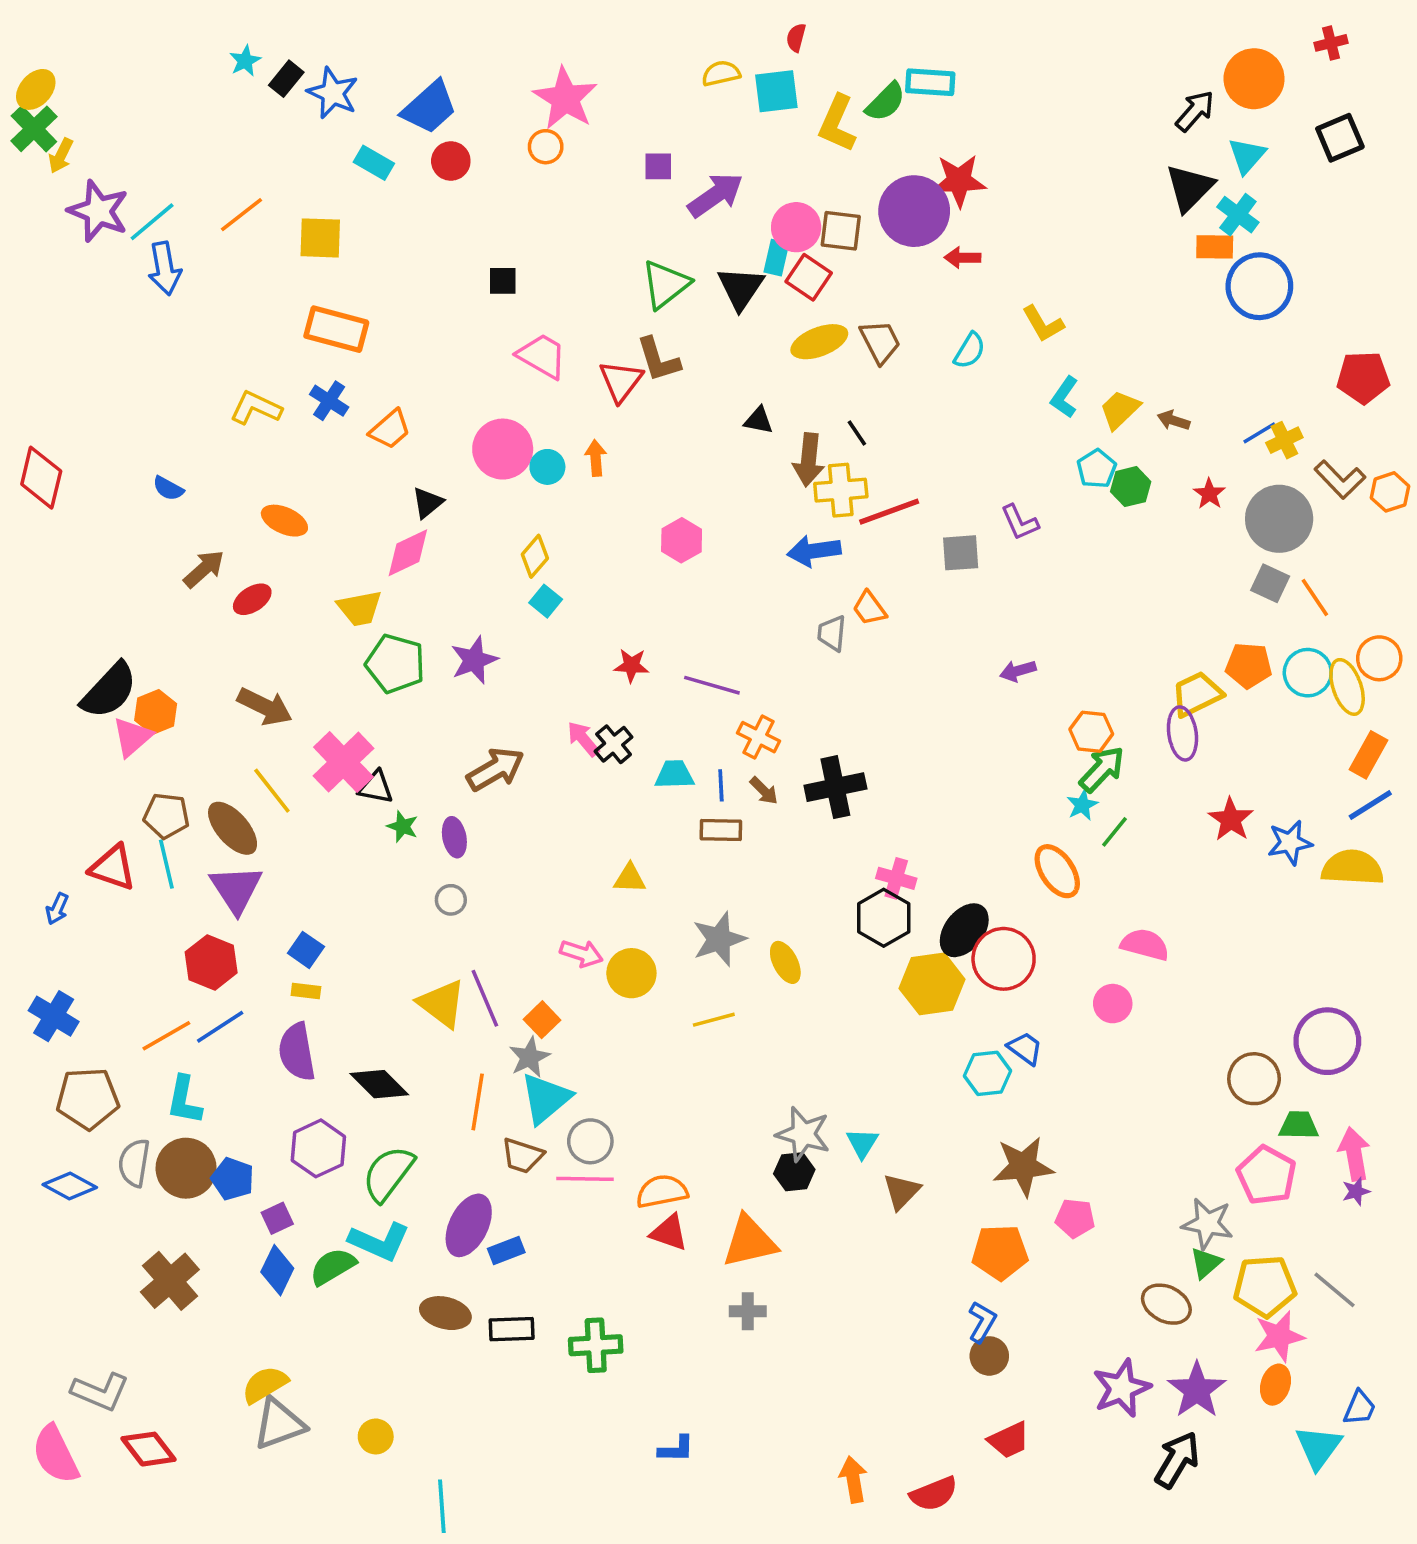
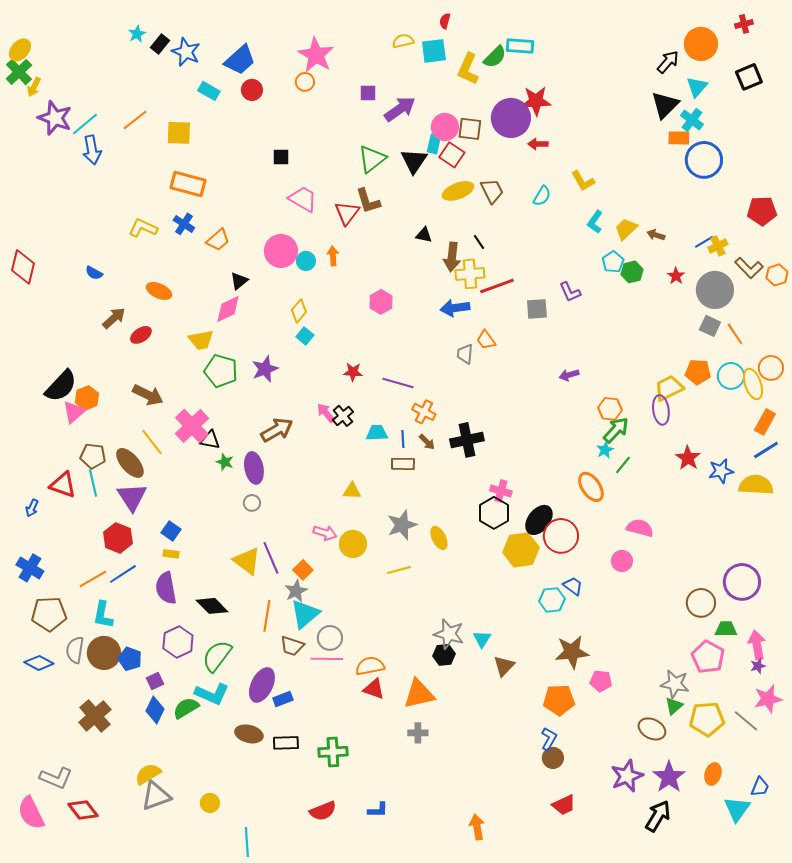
purple ellipse: (454, 837) -> (254, 468), size x1.4
pink star: (1279, 1336) -> (768, 699), moved
red semicircle: (934, 1494) -> (323, 811), moved

